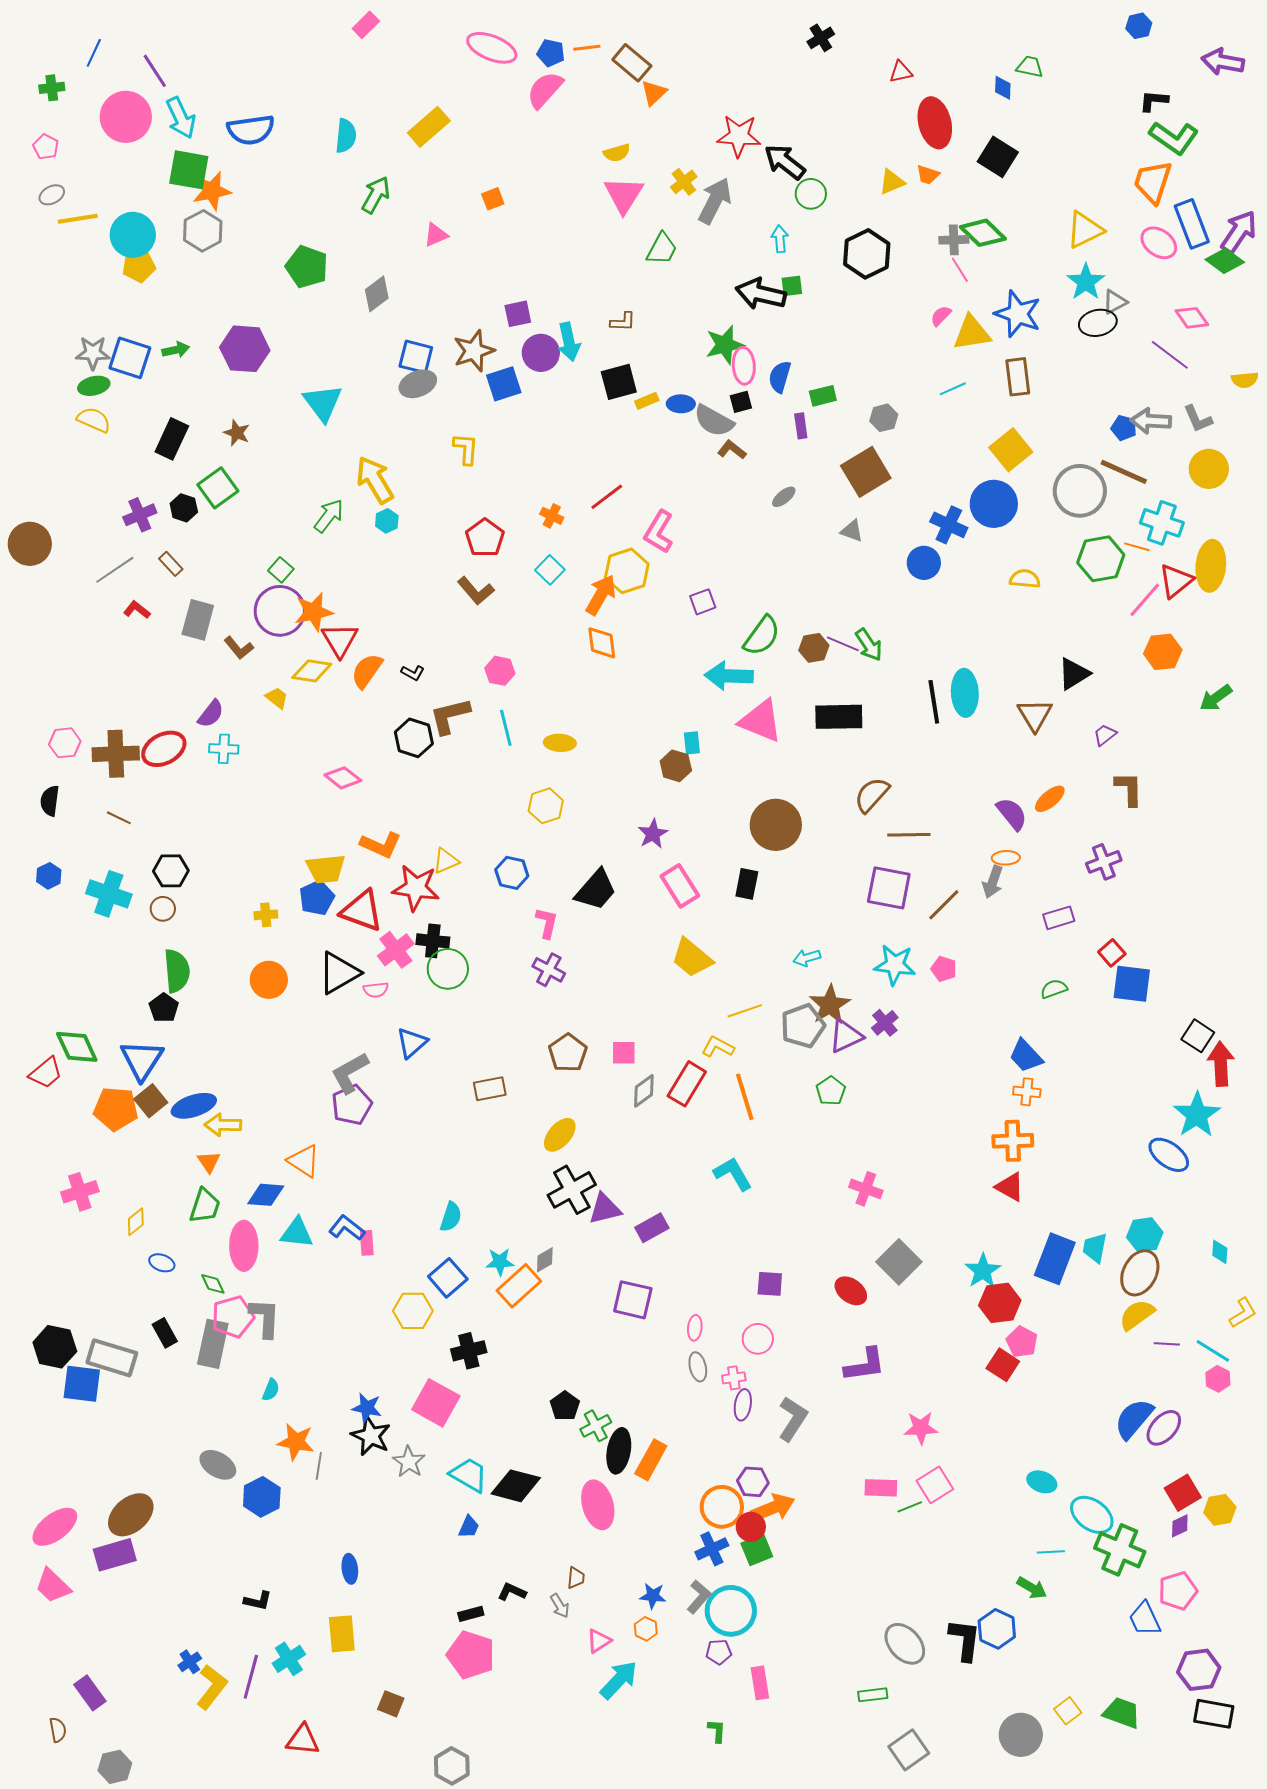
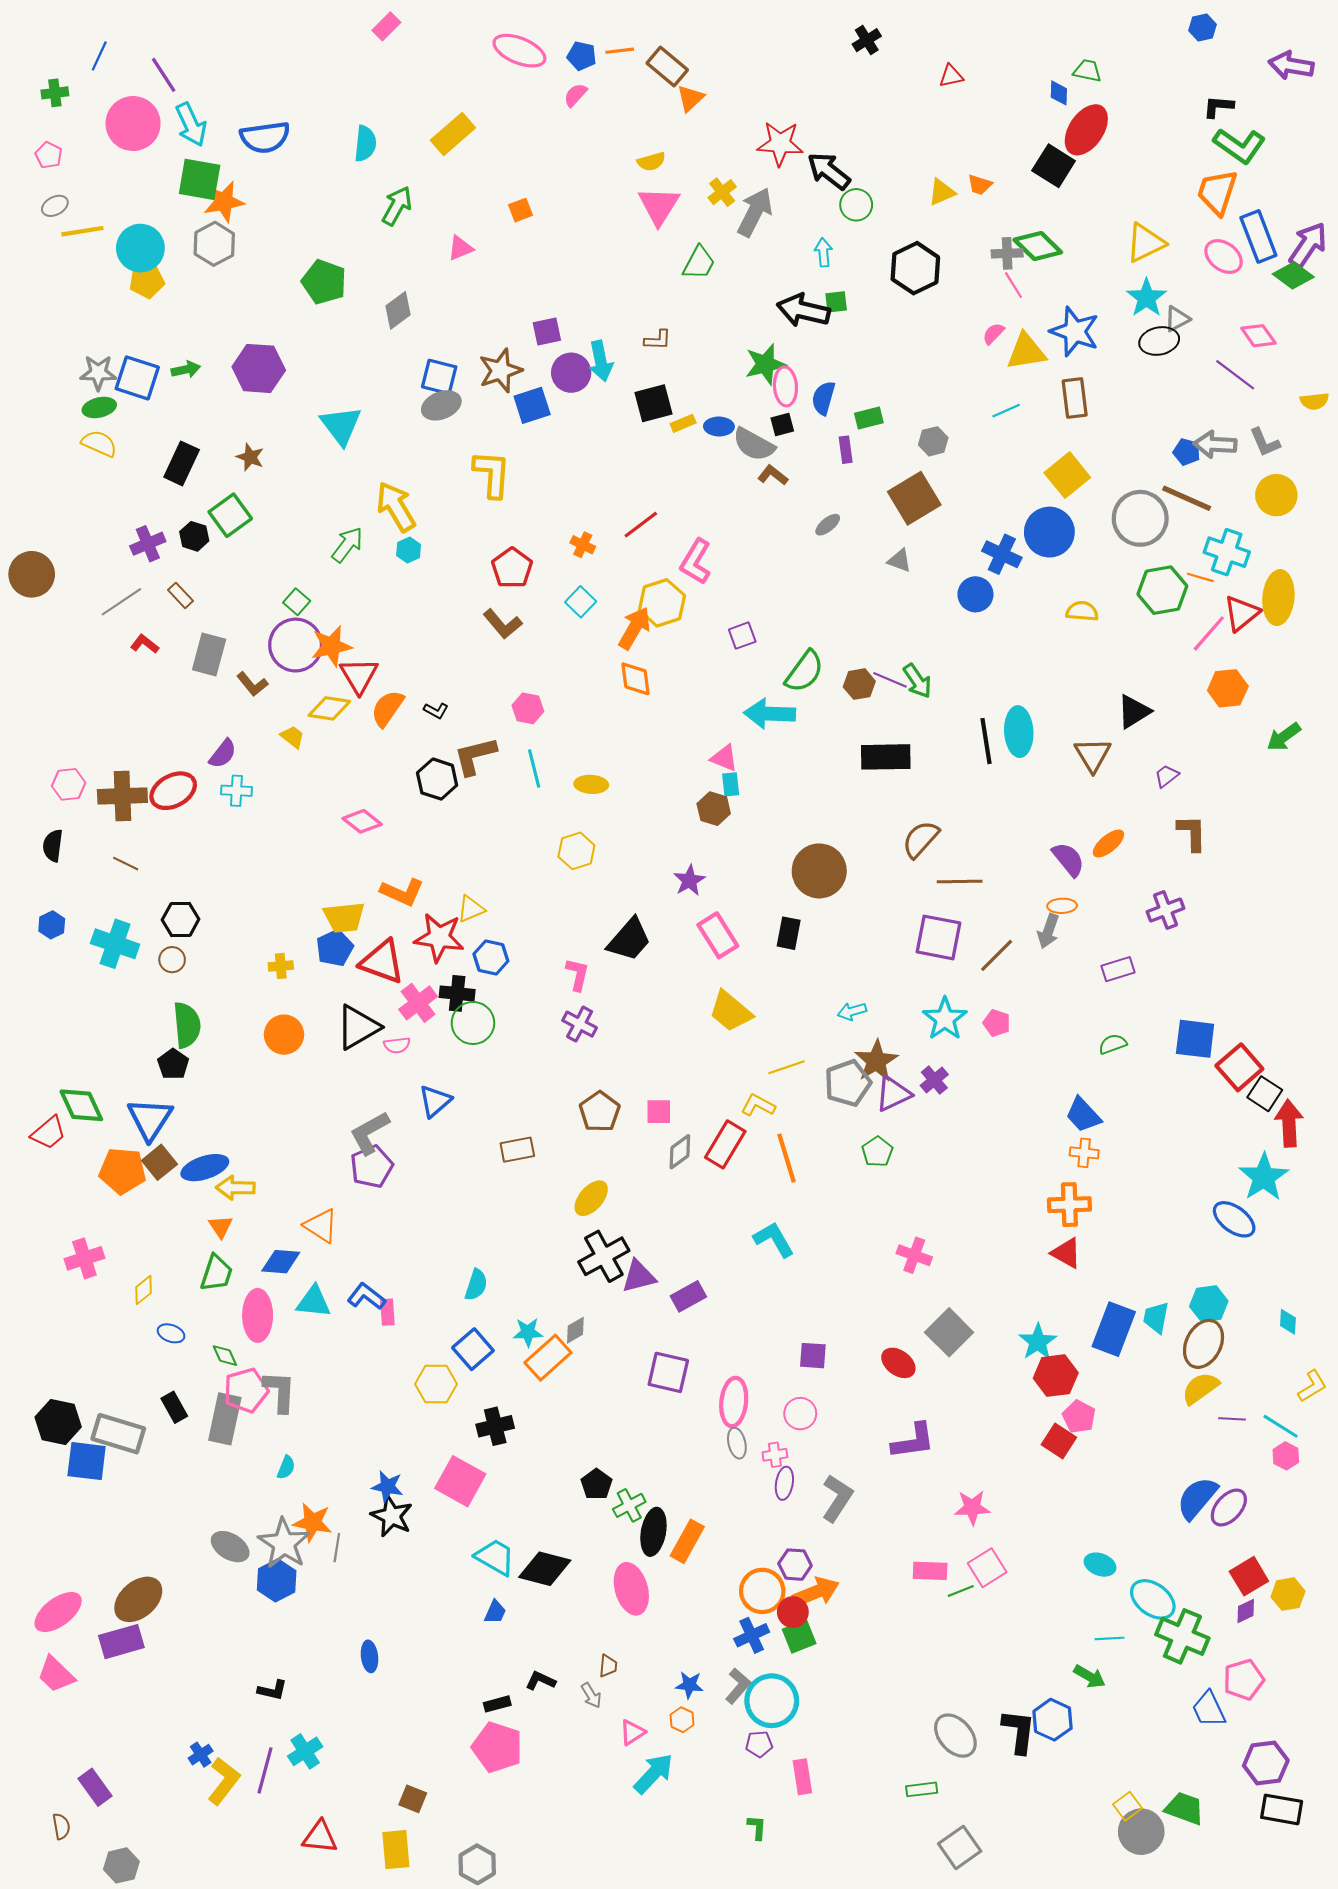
pink semicircle: (545, 90) -> (575, 95), size x0.6
red ellipse: (935, 123) -> (1086, 130), moved, turned 48
yellow L-shape: (466, 449) -> (492, 474), size x1.4
pink triangle: (761, 721) -> (724, 758), moved, size x0.6
blue hexagon: (512, 873) -> (491, 958), moved
red square: (1112, 953) -> (1239, 1067), moved, size x1.6
cyan star: (895, 965) -> (945, 1019), turned 30
pink ellipse: (695, 1328) -> (734, 1402), size x1.8
gray star: (409, 1462) -> (284, 1543), moved, size x1.5
yellow rectangle: (342, 1634) -> (396, 1850), moved
gray circle: (1021, 1735) -> (1141, 1832), moved

